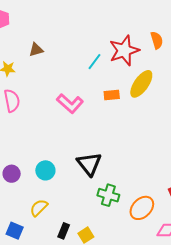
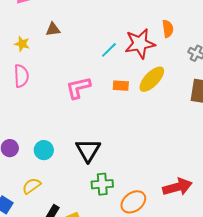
orange semicircle: (157, 40) -> (168, 29), moved
pink L-shape: (70, 104) -> (78, 88), turned 116
green cross: (108, 195) -> (102, 184), turned -30

